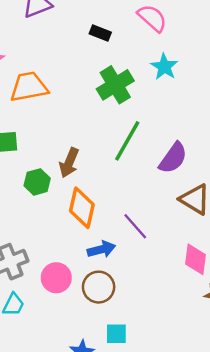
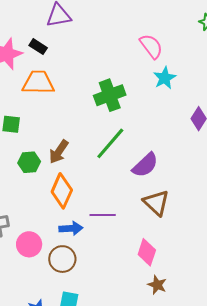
black rectangle: (100, 33) -> (38, 47), moved
cyan star: (164, 67) -> (165, 78), moved
purple line: (135, 226) -> (103, 215), turned -60

